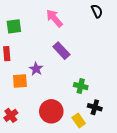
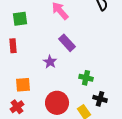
purple star: (36, 69) -> (50, 62), moved
orange square: (20, 81) -> (23, 85), moved

